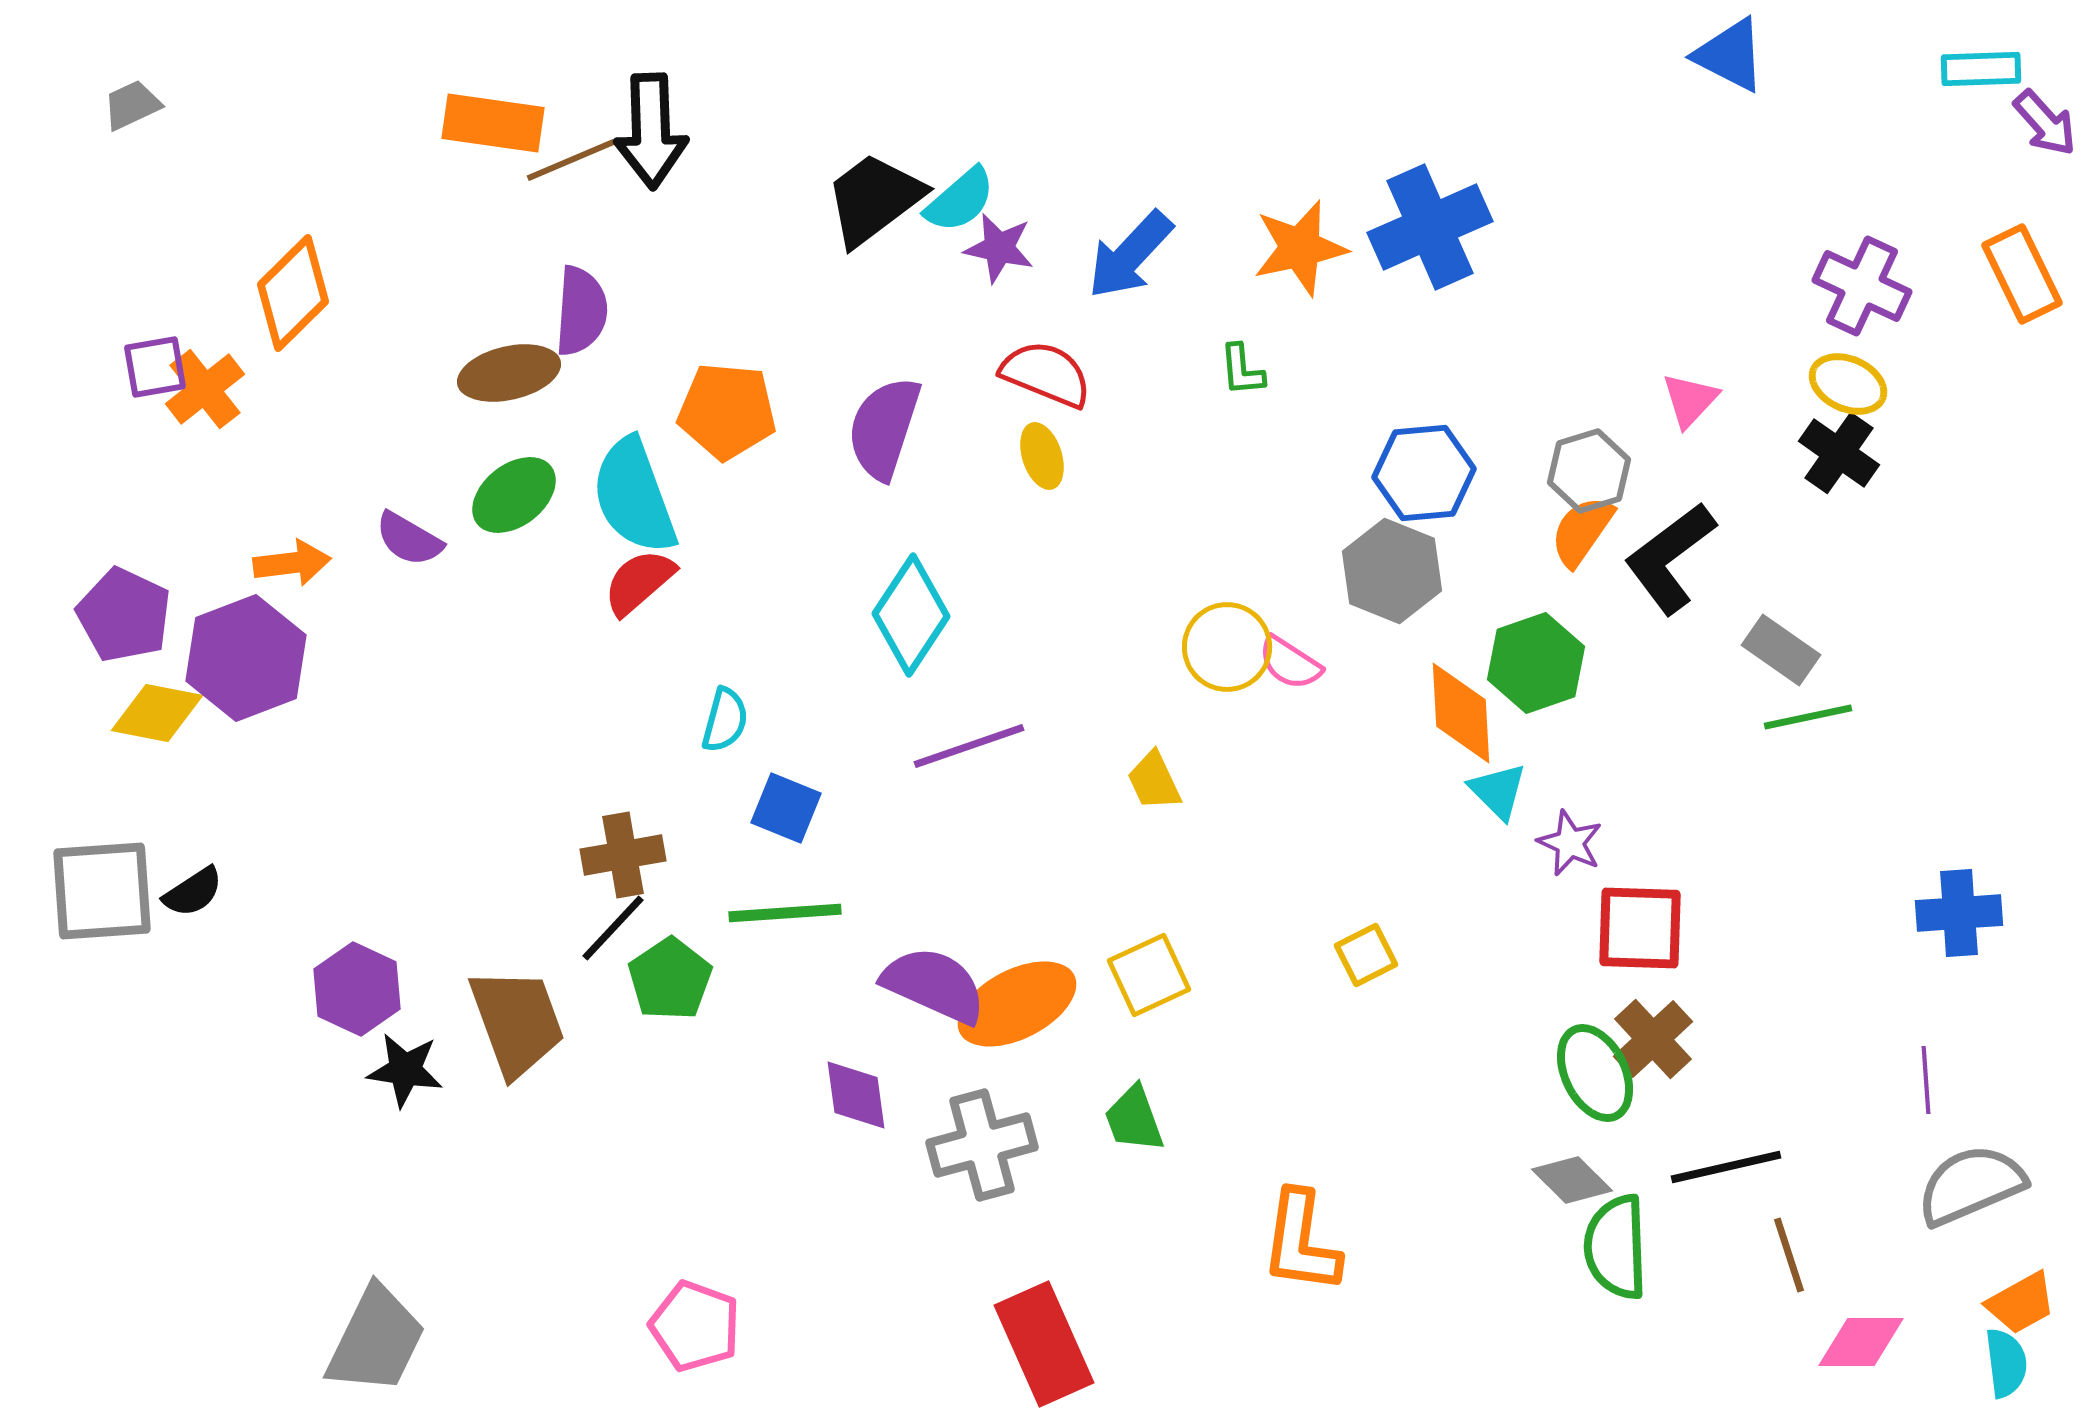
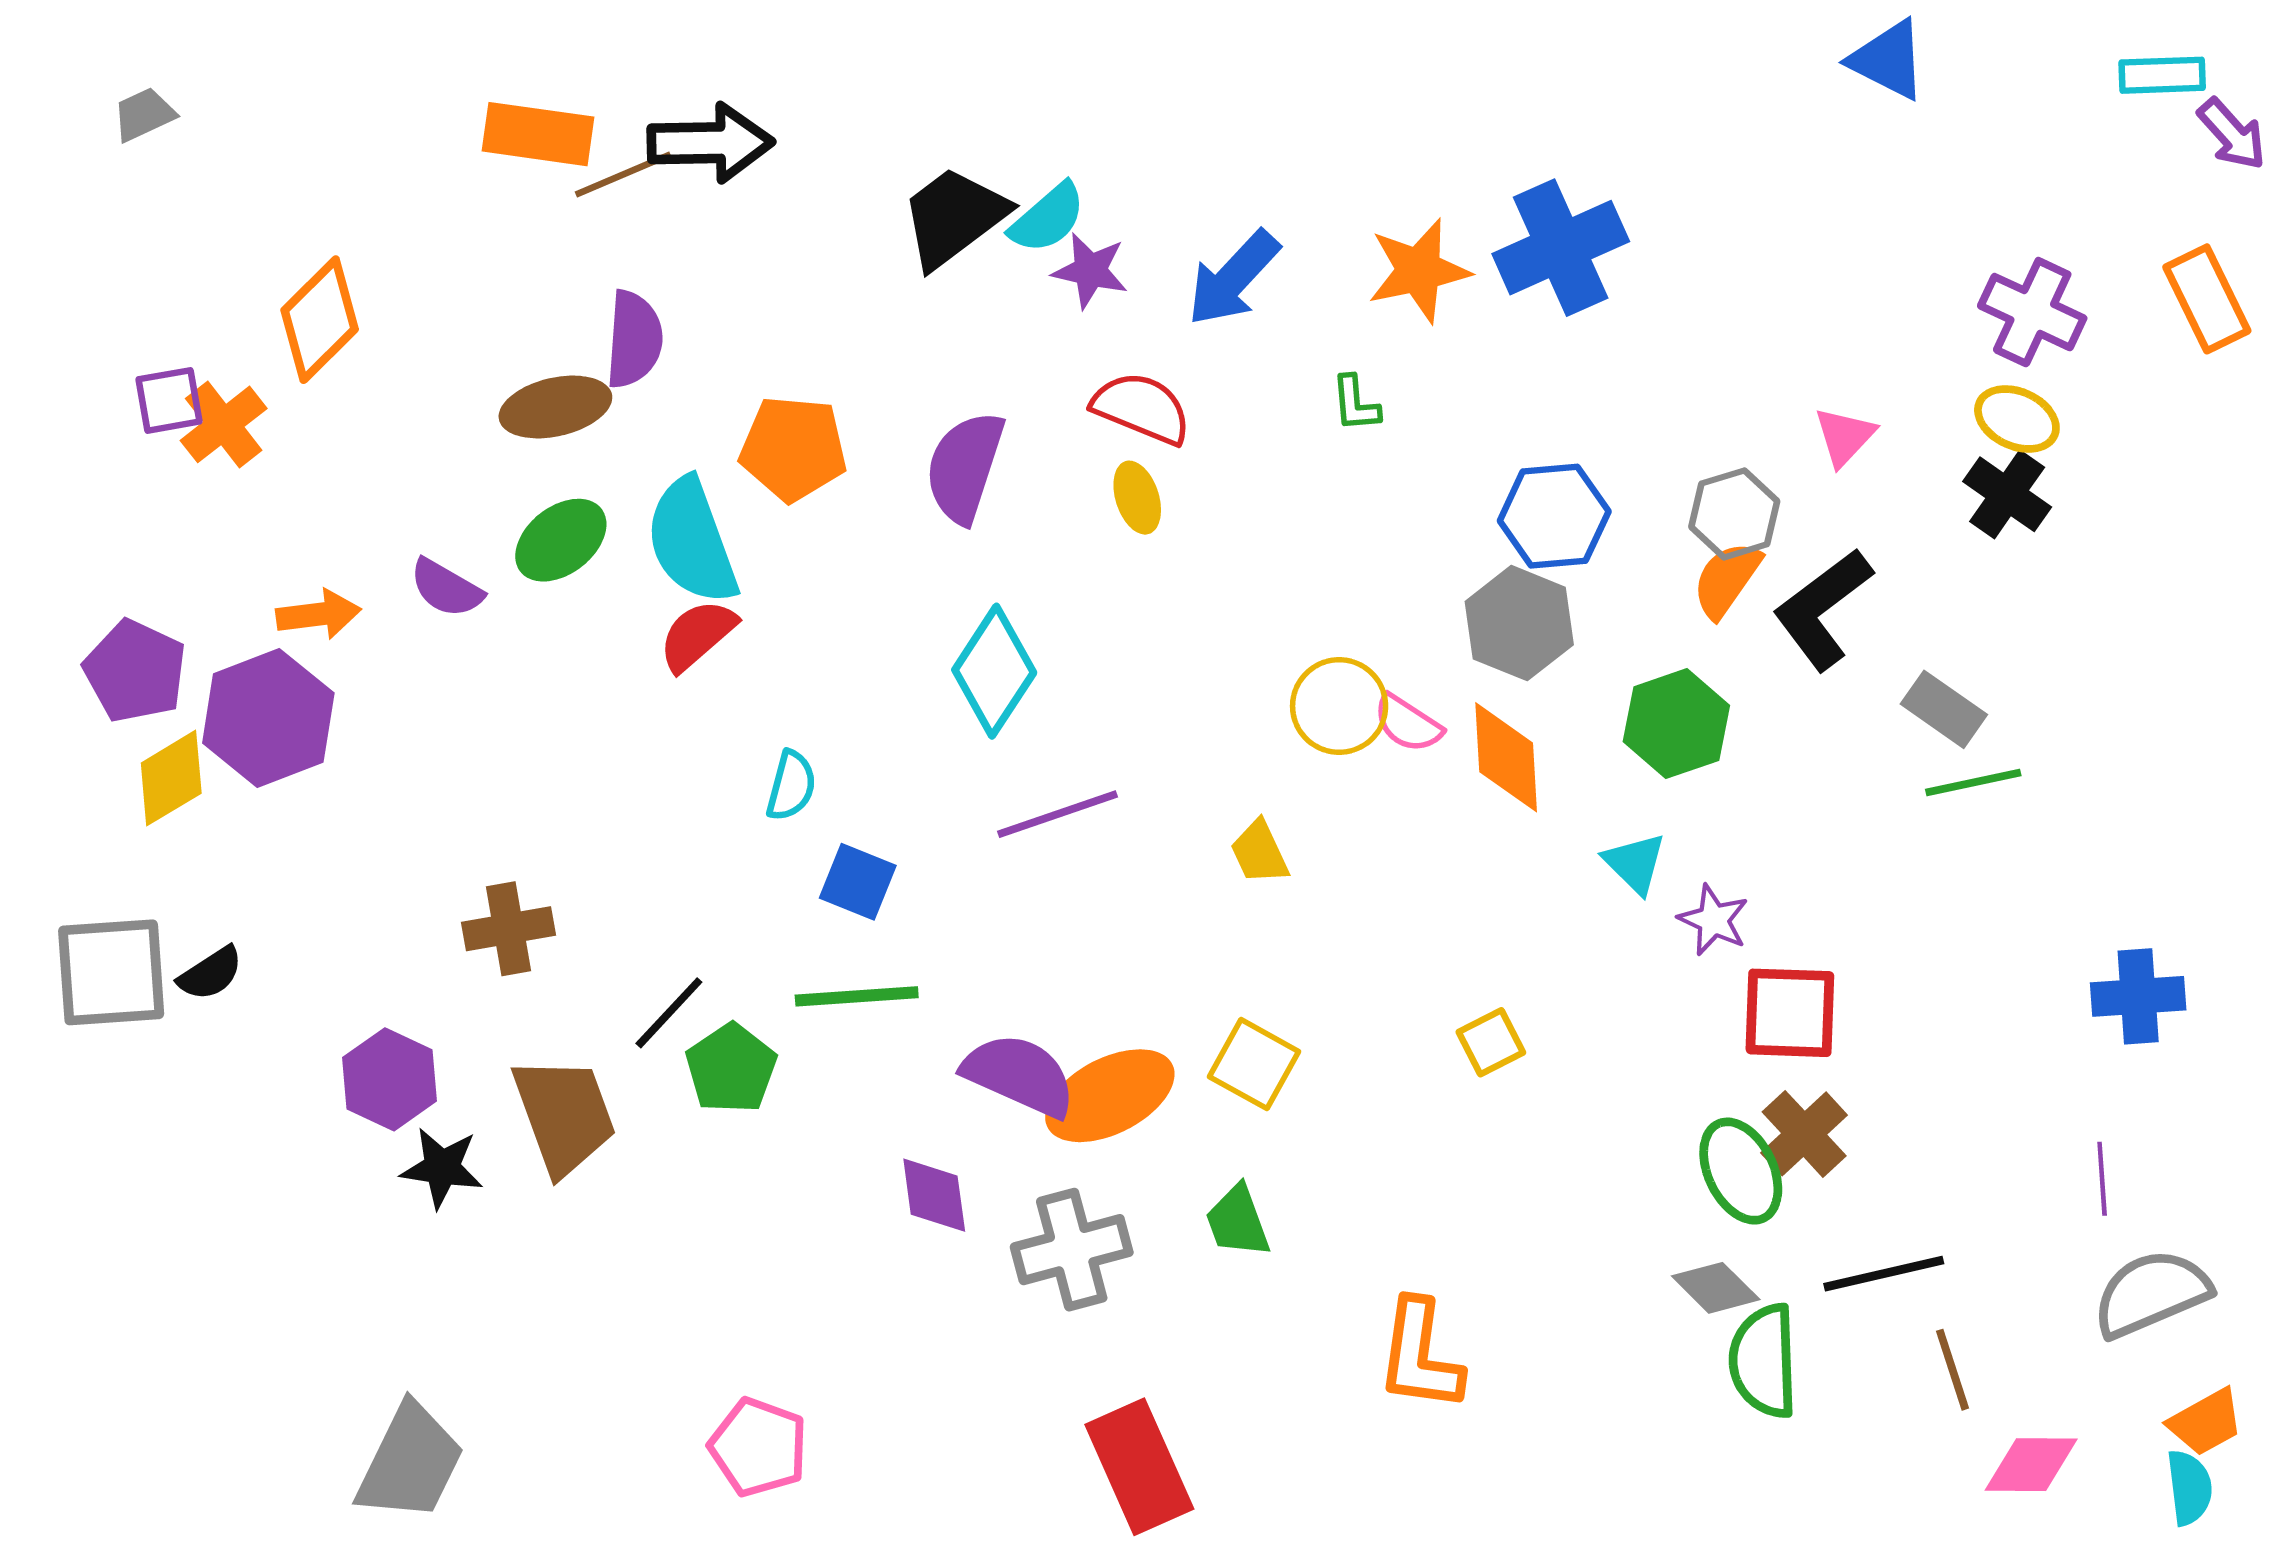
black arrow: (651, 131) -> (710, 143), turned -89
yellow diamond: (157, 713) -> (171, 778), turned -42
orange diamond: (1461, 713) -> (1506, 757), moved
brown cross: (623, 855) -> (508, 929), moved
yellow square: (1149, 975) -> (1254, 1064), turned -36

